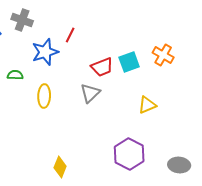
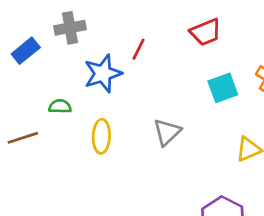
gray cross: (22, 20) -> (70, 28), turned -30
red trapezoid: (102, 67) -> (206, 32), moved

